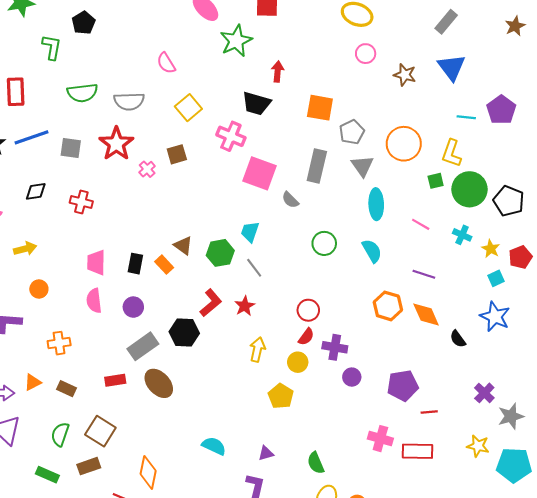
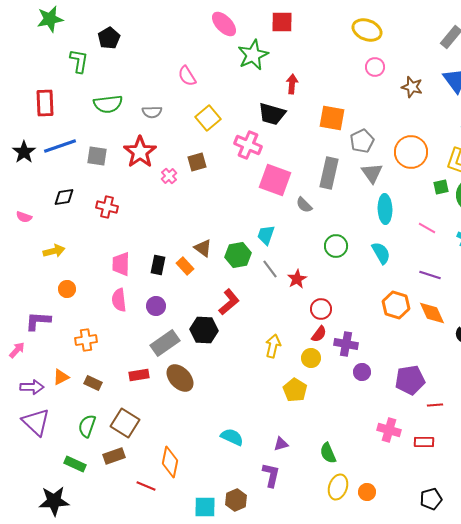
gray semicircle: (129, 101) -> (152, 112), size x0.7
red star: (245, 306) -> (297, 279), moved
red rectangle: (418, 451) -> (424, 442), size x0.7

